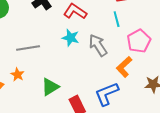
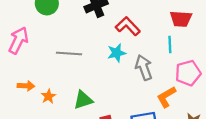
cyan star: (71, 38) -> (117, 53), turned 30
orange star: (17, 75) -> (48, 96), moved

